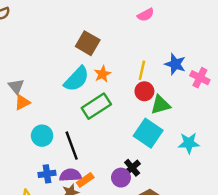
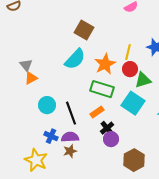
orange star: (102, 74) -> (105, 64), moved, size x1.5
green rectangle: (96, 106) -> (102, 89), moved, turned 50
black cross: (132, 168) -> (107, 128), moved
blue cross: (47, 174) -> (51, 136), turned 32
orange rectangle: (85, 180) -> (97, 112), moved

